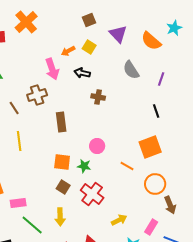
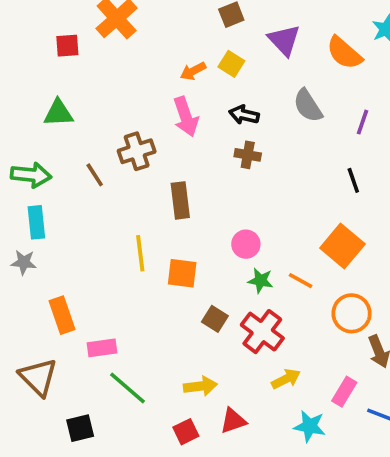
pink arrow: (52, 69) -> (186, 117), moved
black arrow: (82, 73) -> (244, 115), moved
yellow line: (19, 141) -> (140, 253), moved
orange square: (150, 147) -> (342, 246), turned -30
green star: (84, 166) -> (260, 281), moved
brown square: (63, 187) -> (215, 319), moved
red cross: (92, 194) -> (262, 332), moved
yellow arrow: (60, 217) -> (200, 386), moved, turned -96

